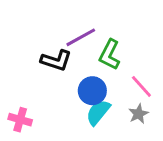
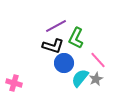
black L-shape: (56, 60) -> (53, 46), moved
cyan semicircle: (98, 112) -> (80, 78), moved

